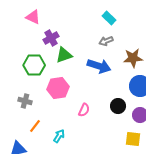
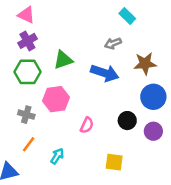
cyan rectangle: (109, 18) -> (127, 16), moved
purple cross: (51, 38) -> (27, 41), moved
gray cross: (25, 101) -> (26, 115), moved
yellow square: (133, 139) -> (114, 162), moved

